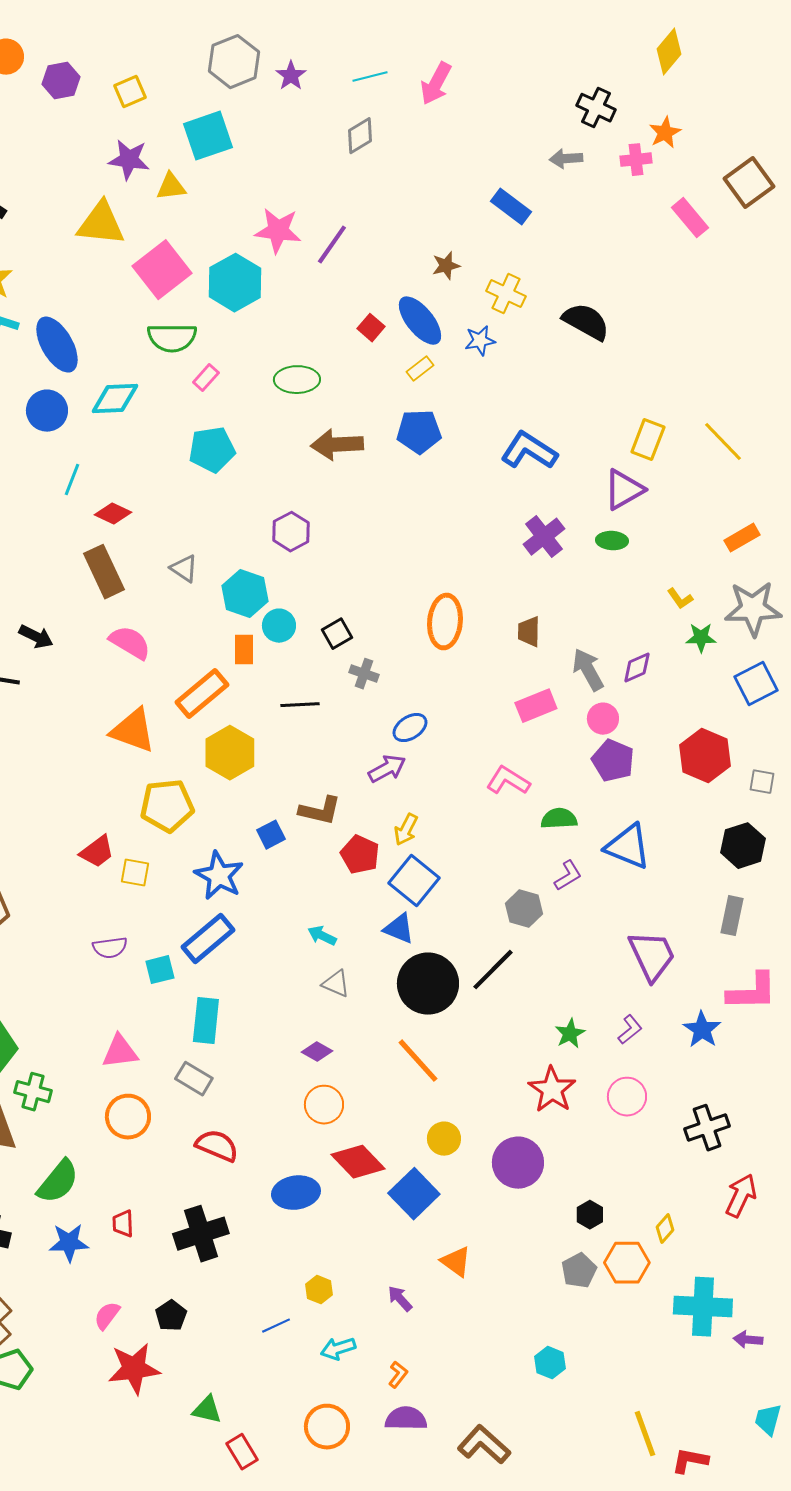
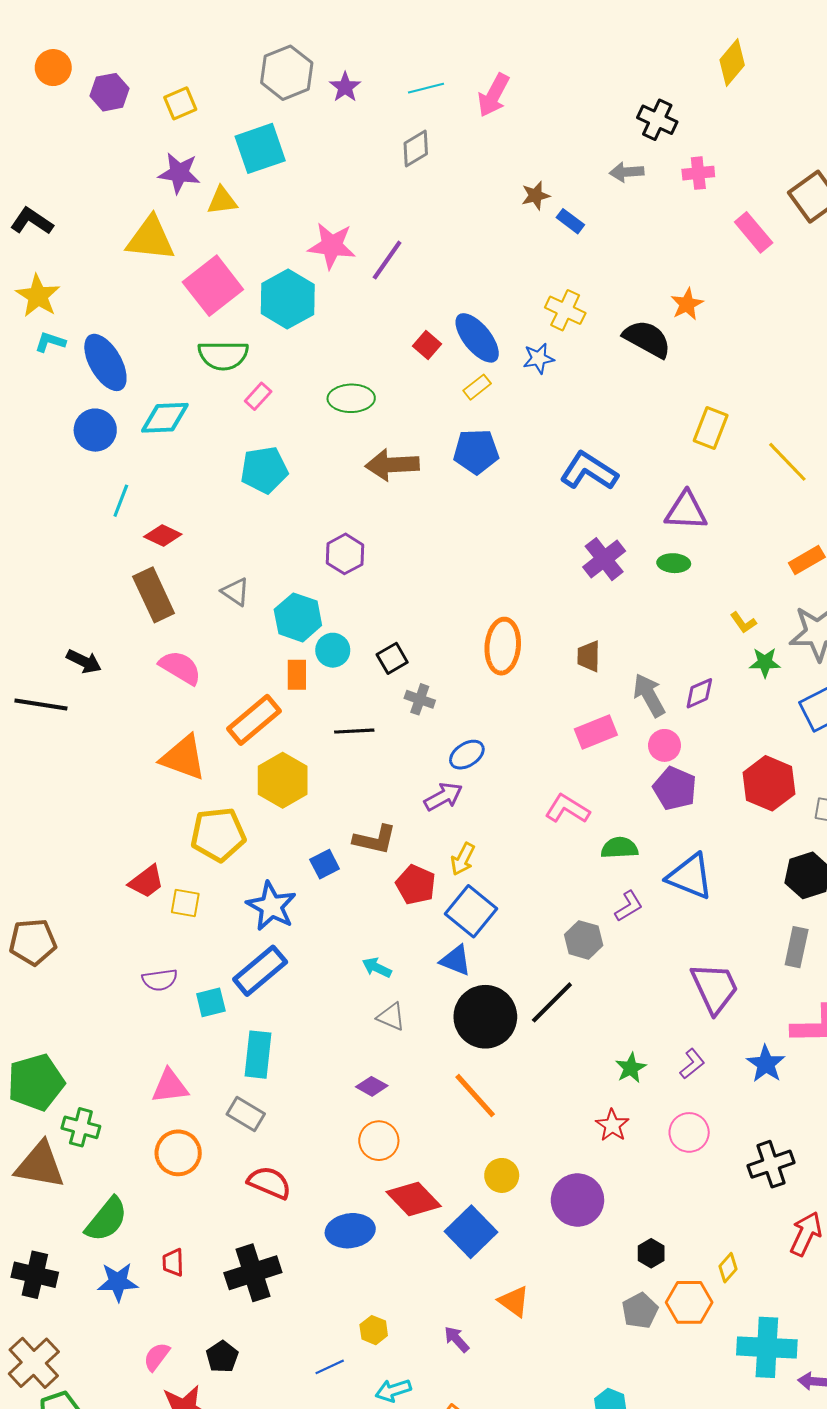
orange star: (665, 133) -> (687, 304), moved
blue rectangle: (511, 207) -> (570, 221), size x0.7
brown star: (446, 266) -> (535, 196), moved
yellow rectangle: (648, 440) -> (711, 428), moved
purple triangle: (624, 490) -> (686, 511), turned 33
red star: (552, 1090) -> (612, 1125), size x0.7

